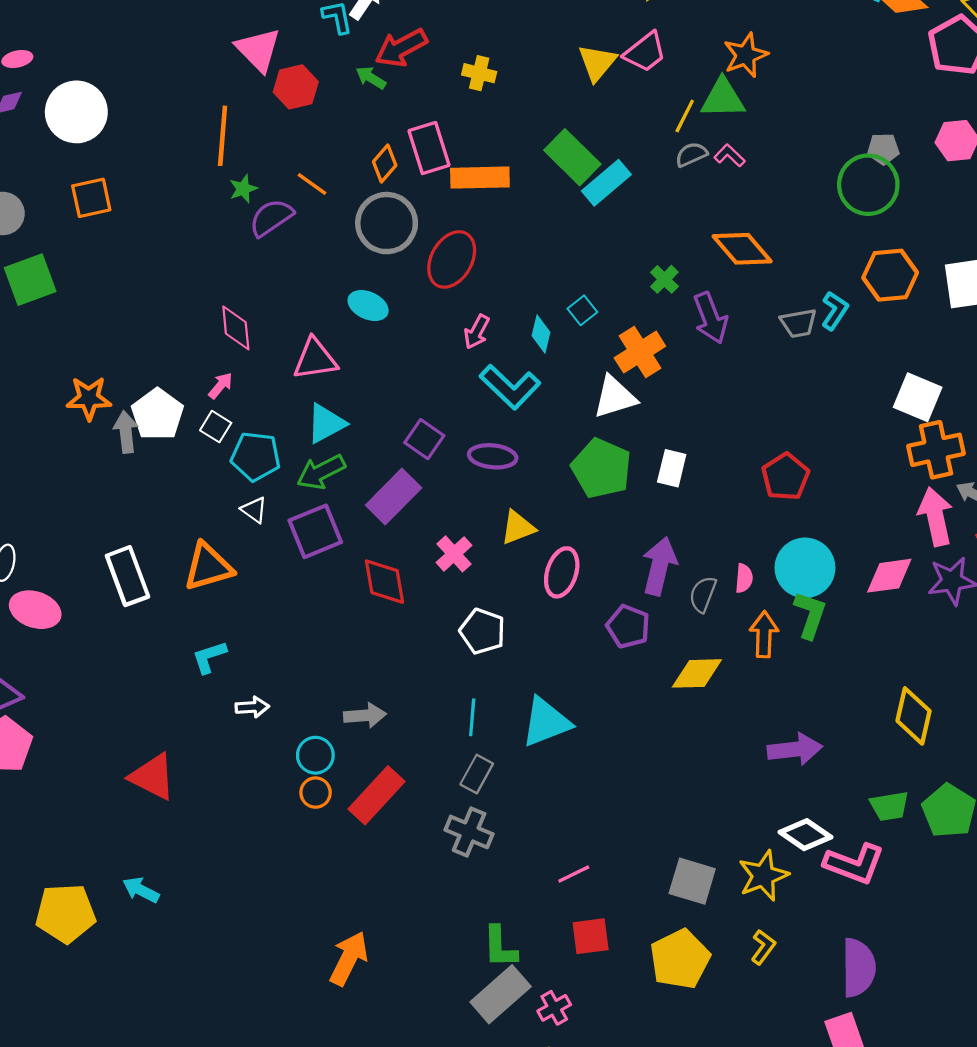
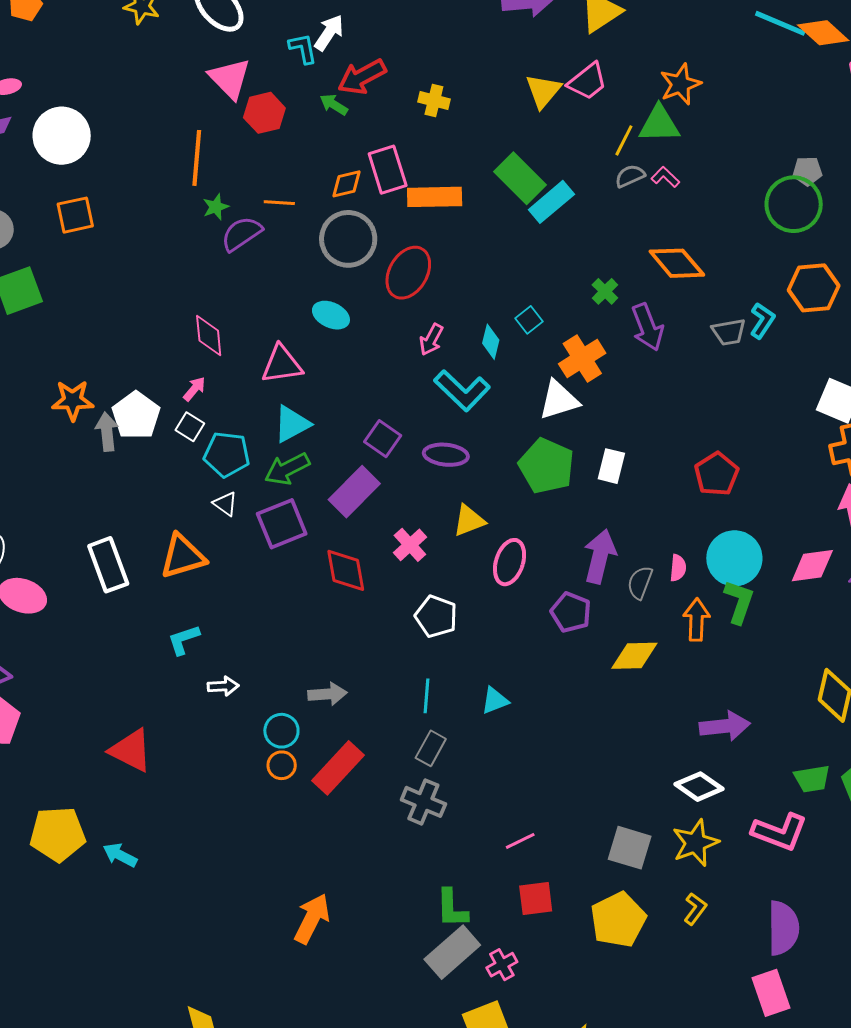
orange diamond: (385, 163) -> (347, 184), turned 36
orange line: (312, 184) -> (279, 203), turned -32
cyan triangle: (546, 722) -> (495, 701), size x0.6
white diamond: (805, 835) -> (699, 787), moved
yellow pentagon: (66, 913) -> (58, 834), moved

